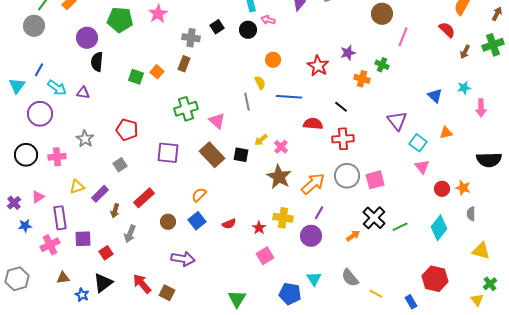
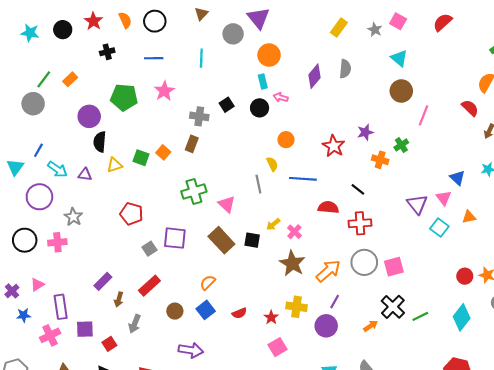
green cross: (382, 65) -> (401, 145), turned 32
gray star: (85, 139) -> (73, 217), moved
gray square: (120, 165) -> (149, 249), moved
pink triangle: (422, 167) -> (444, 198), moved
yellow triangle: (77, 187) -> (115, 165), moved

